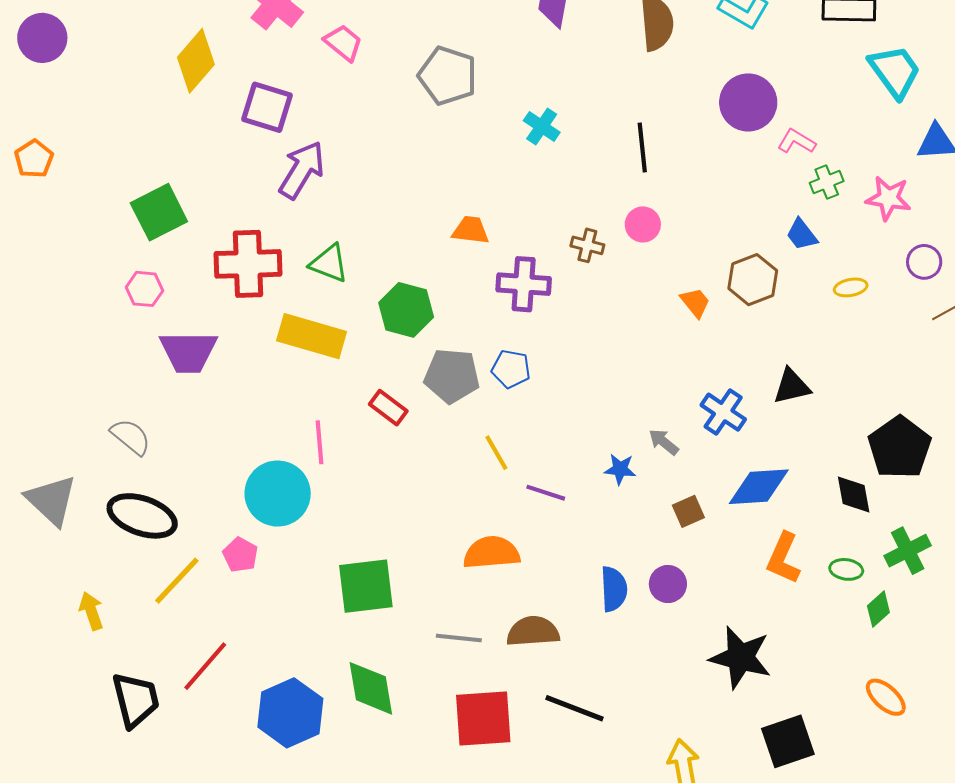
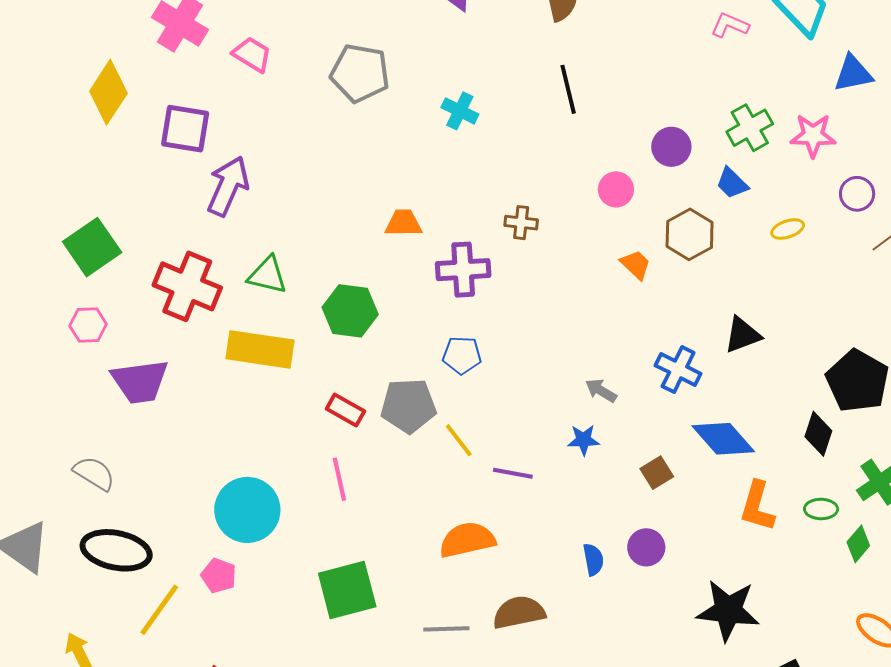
purple circle: (748, 102) -> (671, 147), moved, size x0.7
pink L-shape: (796, 141) -> (730, 25), moved
black line: (642, 147) -> (568, 89), moved
green cross: (827, 182) -> (750, 128), size x1.4
pink circle: (643, 224) -> (616, 189), moved
red cross: (248, 264) -> (187, 286), turned 32
gray pentagon: (452, 376) -> (408, 406), moved
pink line: (320, 442) -> (339, 479), moved
gray arrow: (664, 442) -> (601, 391), moved
blue diamond: (759, 487) -> (723, 439), turned 60
black diamond: (854, 495) -> (818, 434), turned 36
blue semicircle: (614, 589) -> (593, 560), size x0.7

